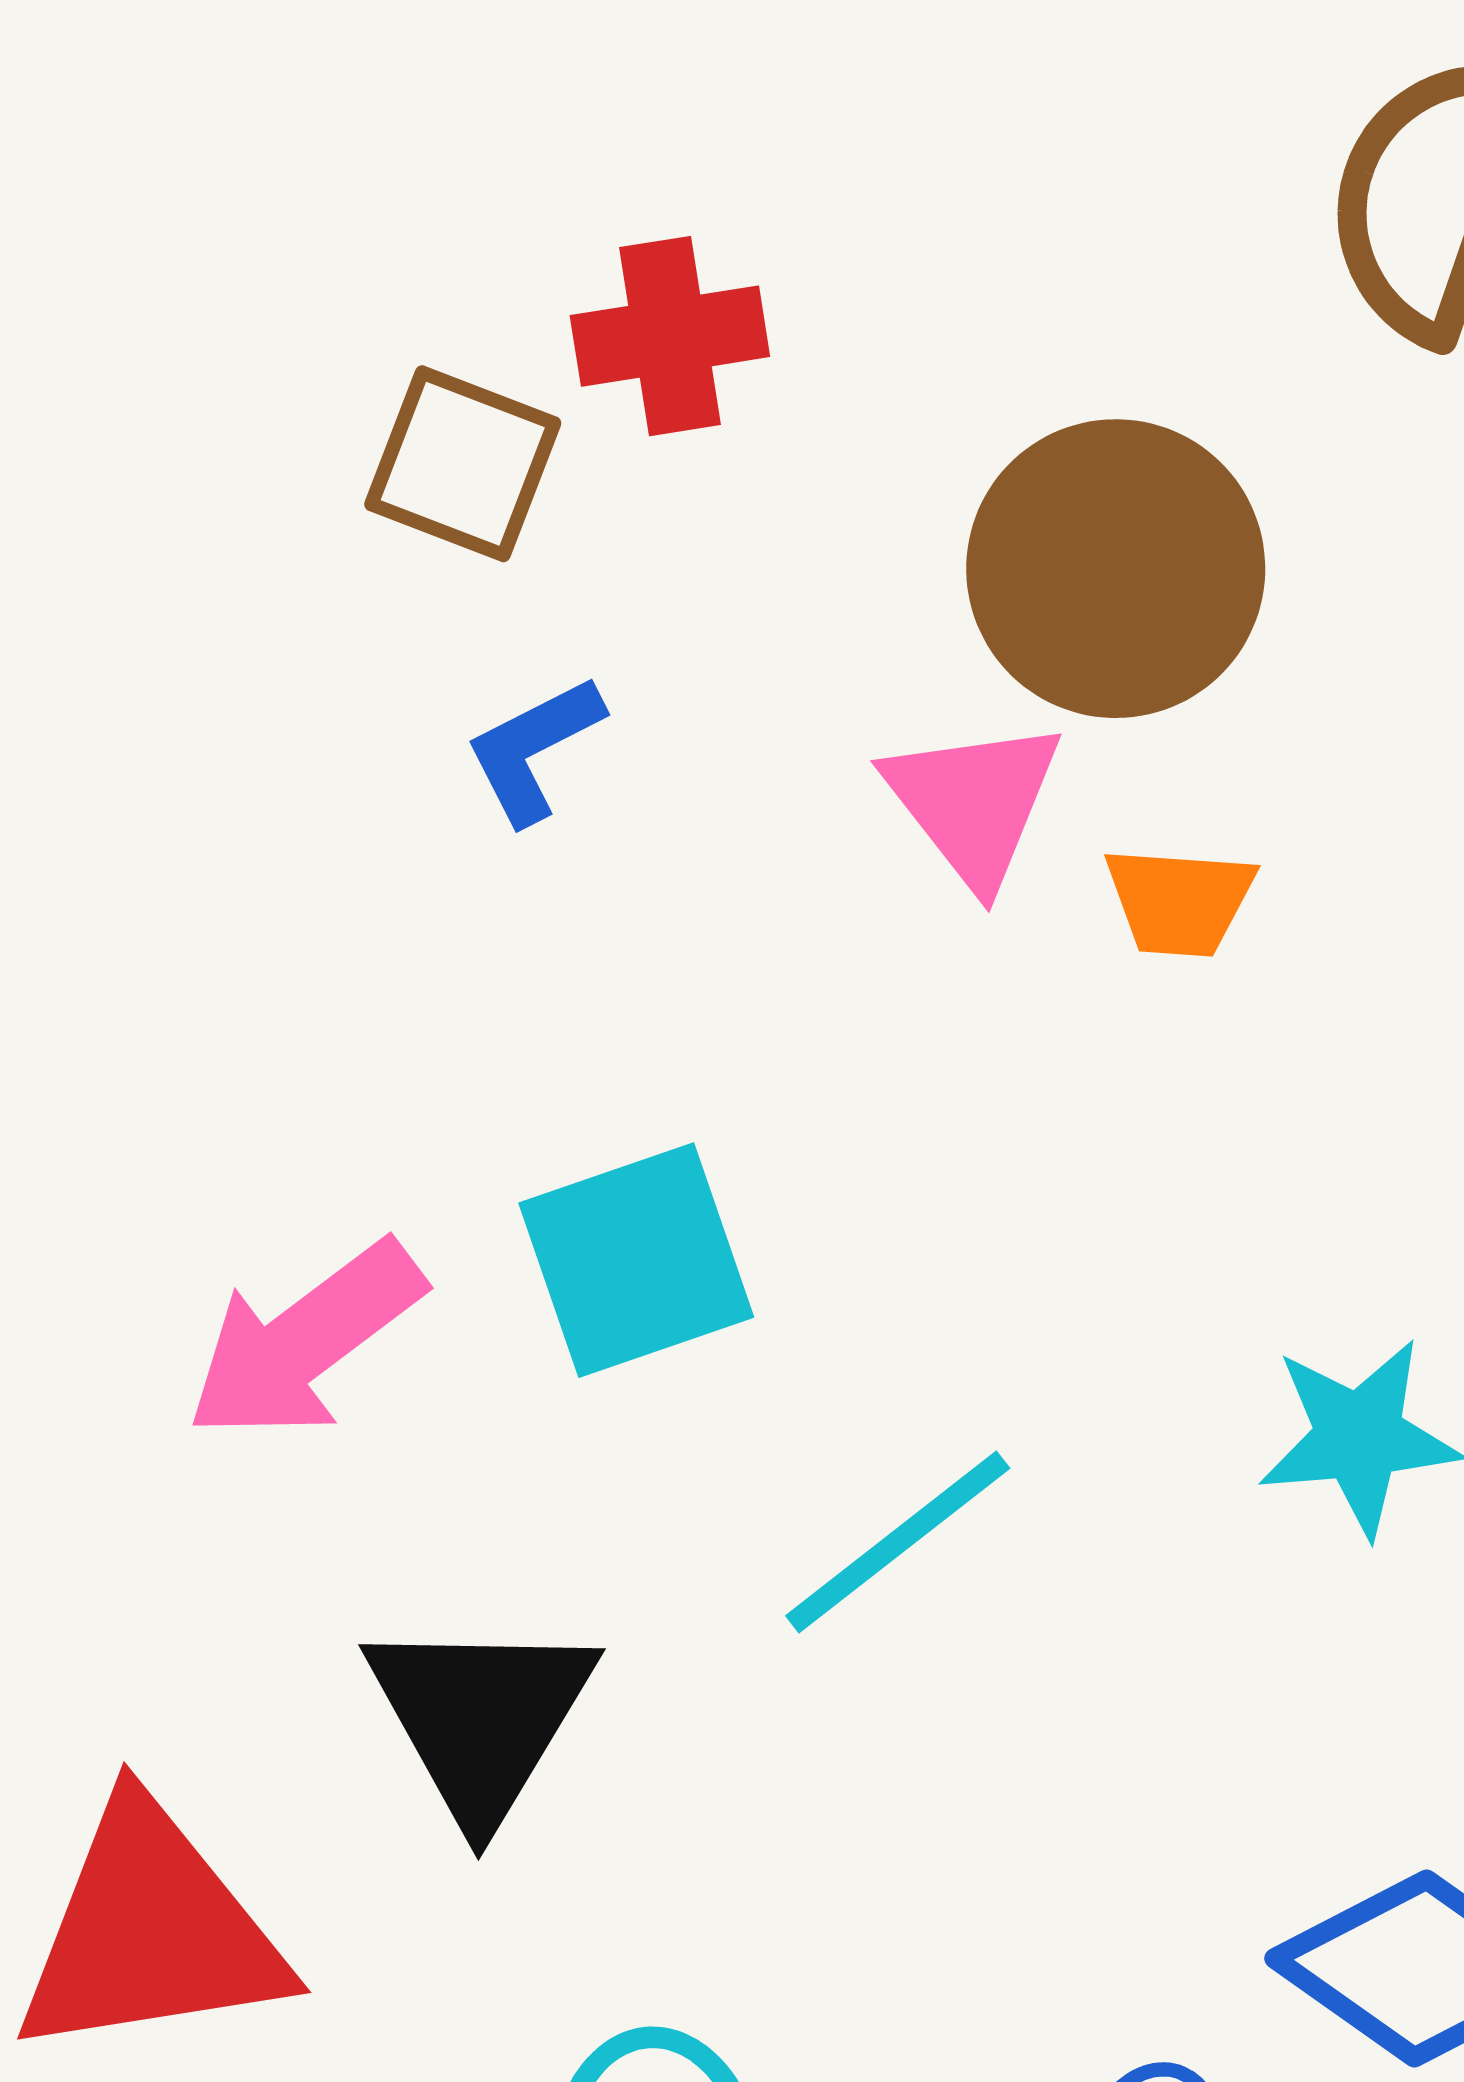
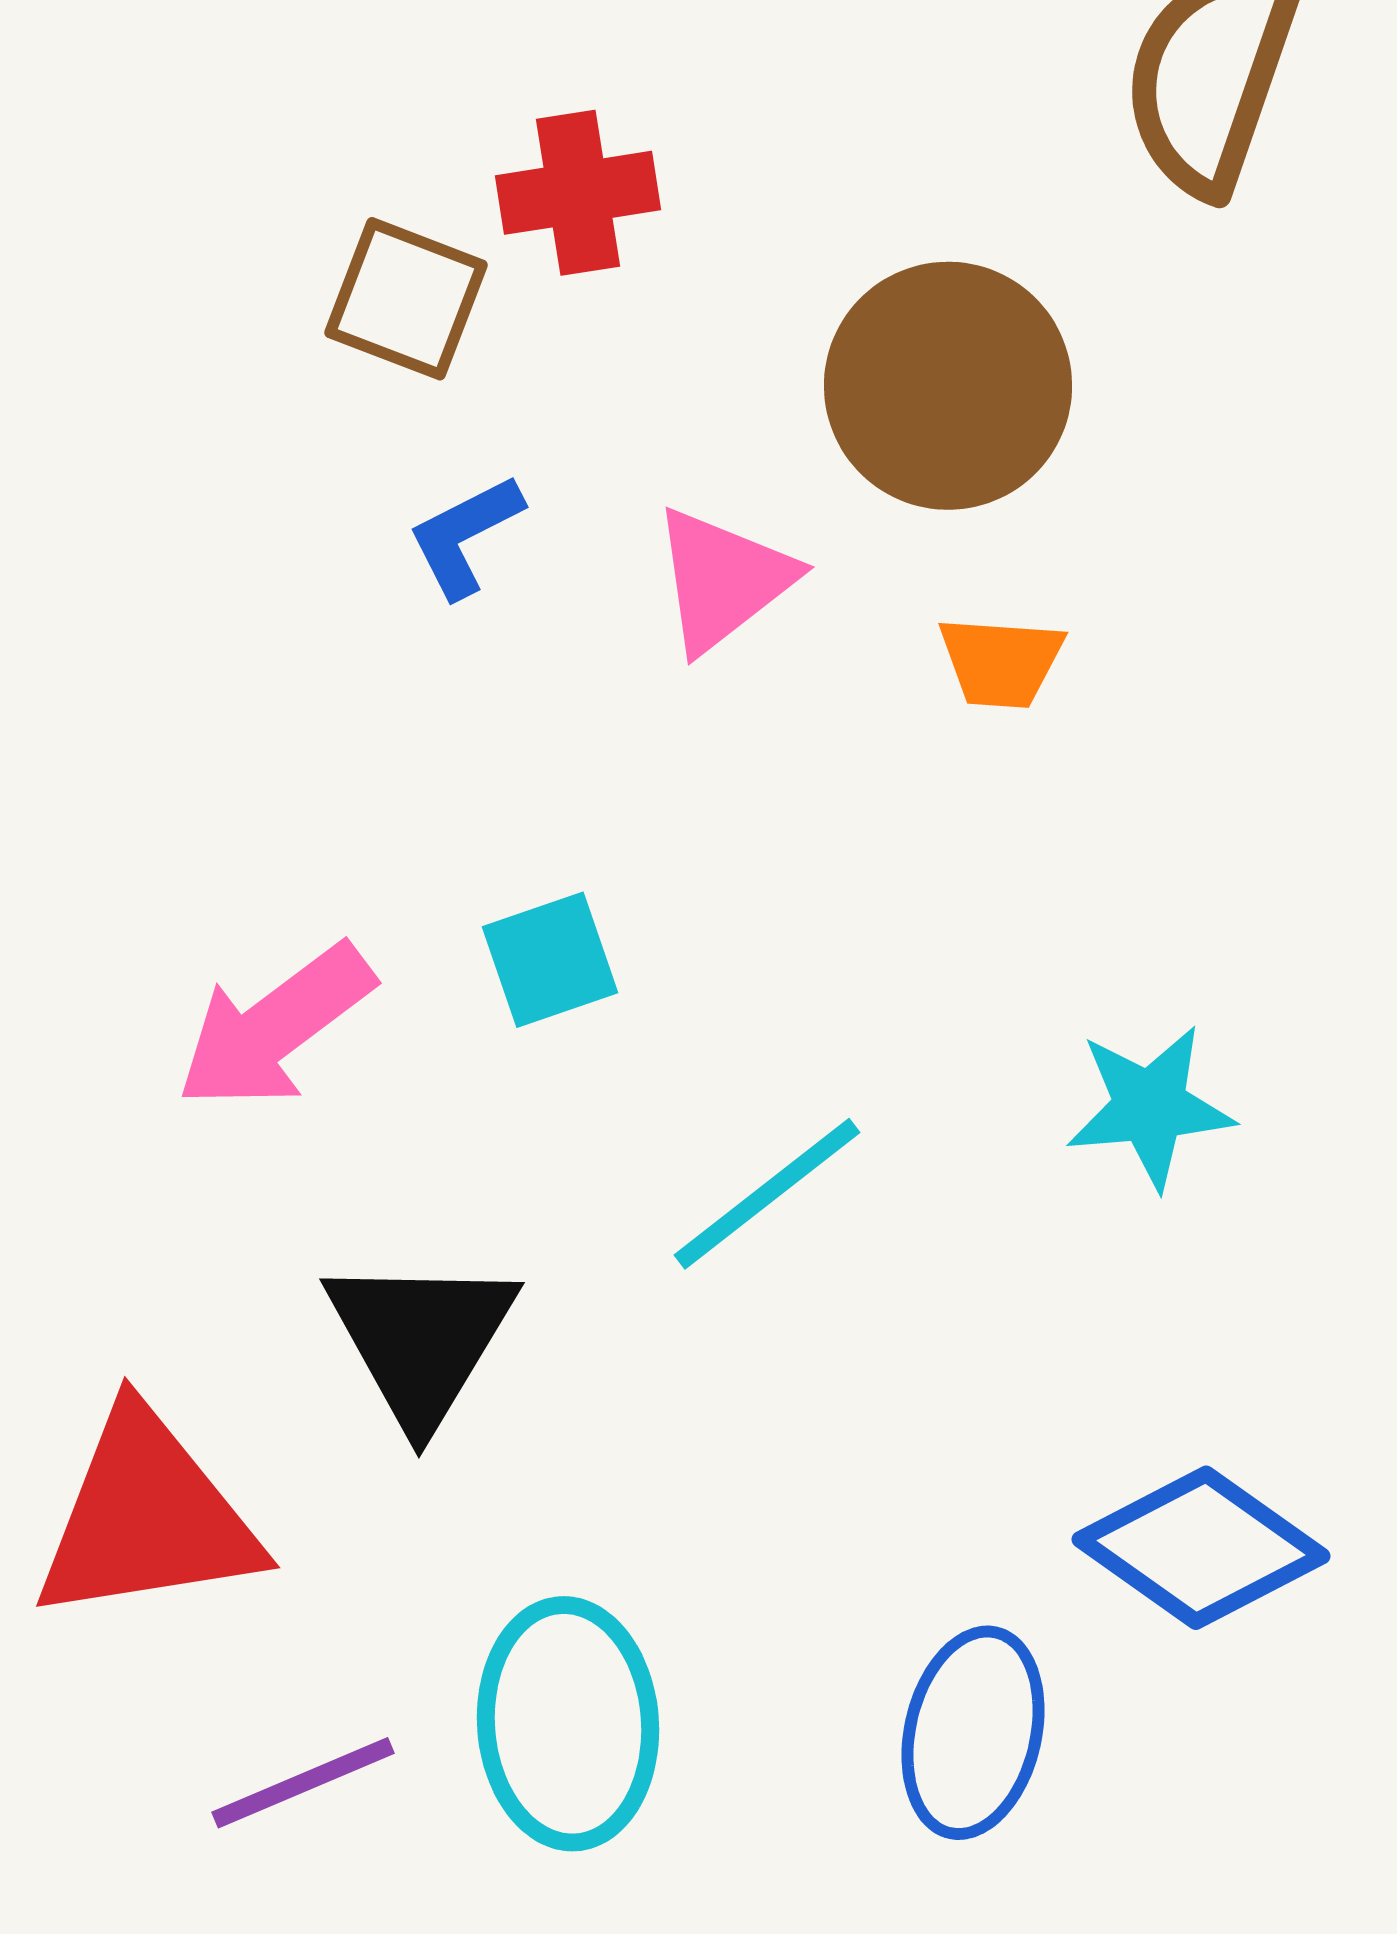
pink triangle: (974, 802) -> (723, 580), moved, turned 30
cyan square: (636, 1260) -> (550, 960), size x0.7

